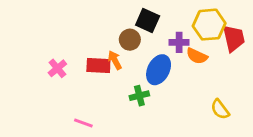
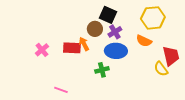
red trapezoid: (234, 38) -> (171, 56), moved
purple cross: (179, 42) -> (115, 32), moved, turned -32
blue ellipse: (159, 70) -> (116, 51), turned 65
yellow semicircle: (220, 109) -> (161, 69), moved

